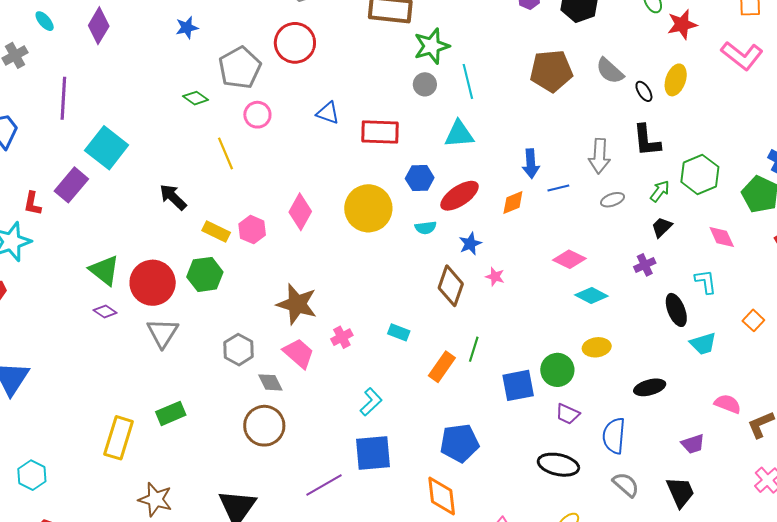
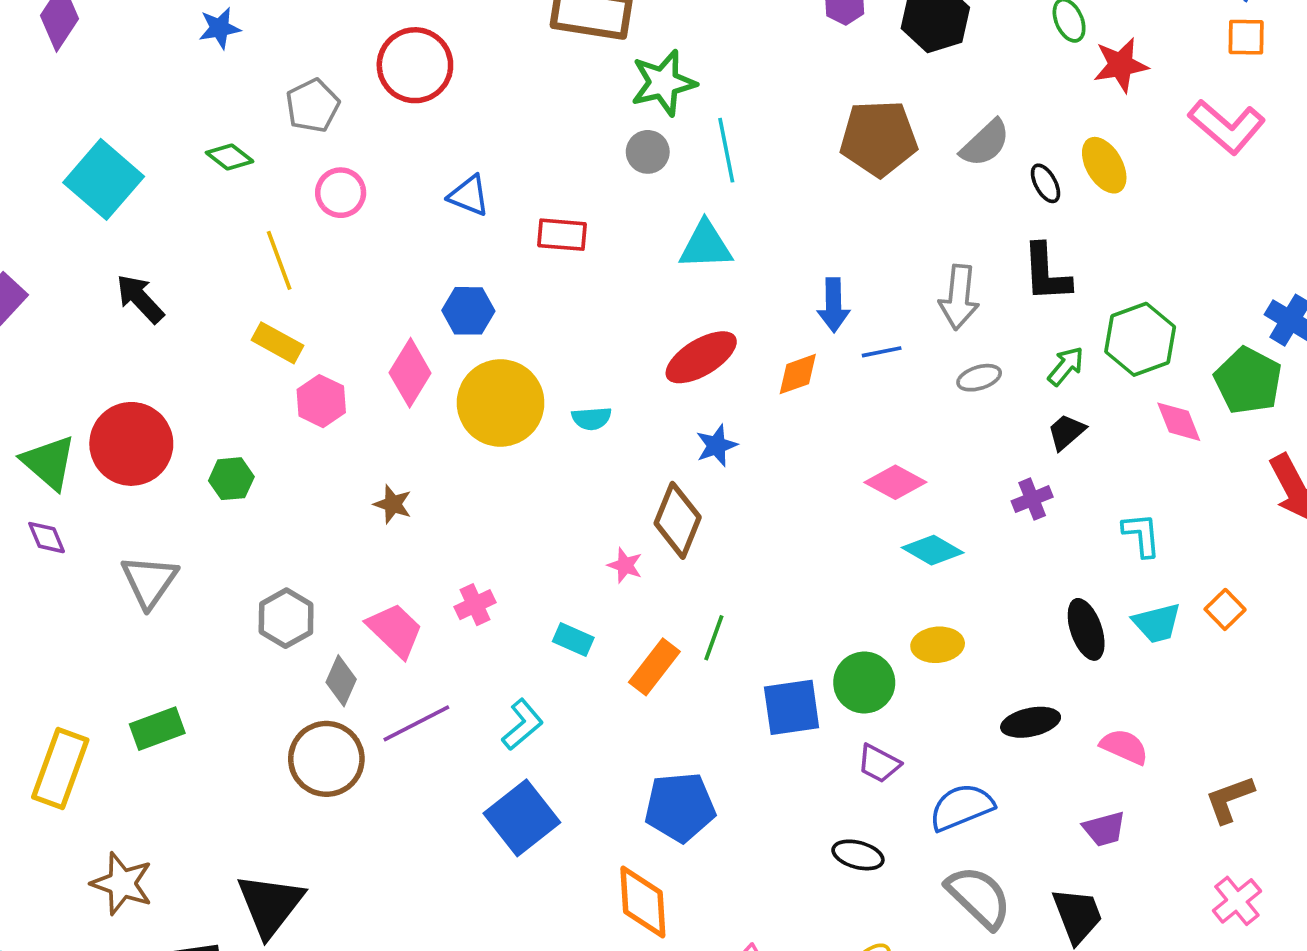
gray pentagon: (240, 68) -> (313, 106), size x0.7
gray semicircle: (610, 71) -> (985, 143), turned -88
yellow ellipse: (676, 80) -> (1104, 165), turned -52
red rectangle: (380, 132) -> (562, 235), size x0.7
cyan square: (107, 148) -> (104, 179), moved
blue hexagon: (420, 178) -> (468, 311), moved
black arrow: (173, 197) -> (140, 299), moved
yellow circle: (368, 208) -> (501, 403), moved
cyan semicircle: (426, 228) -> (592, 418), moved
yellow rectangle: (216, 231) -> (277, 343), moved
pink diamond: (722, 237) -> (1179, 422), moved
green hexagon: (205, 274) -> (231, 479), size x0.7
pink star: (495, 277) -> (625, 565), moved
red circle: (153, 283) -> (131, 444), moved
brown star: (297, 304) -> (393, 504), moved, size x0.5
black ellipse: (676, 310) -> (1086, 629), moved
purple diamond: (105, 312) -> (47, 538), turned 30
cyan rectangle: (399, 332) -> (573, 640), moved
cyan trapezoid: (703, 344) -> (1157, 623), moved
gray diamond: (270, 382) -> (341, 681), turned 48
pink semicircle: (728, 404) -> (1124, 747), moved
blue semicircle: (614, 436) -> (961, 807), turned 60
blue square: (373, 453) -> (522, 818), turned -36
black ellipse: (558, 465) -> (858, 855), size x0.7
purple line: (324, 485) -> (416, 723), moved
gray semicircle: (626, 485) -> (979, 897), size x1.4

